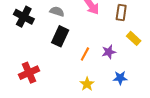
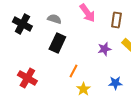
purple star: (109, 52) -> (104, 49), moved
orange line: (85, 54) -> (73, 71), moved
red cross: (29, 73) -> (27, 78), turned -36

